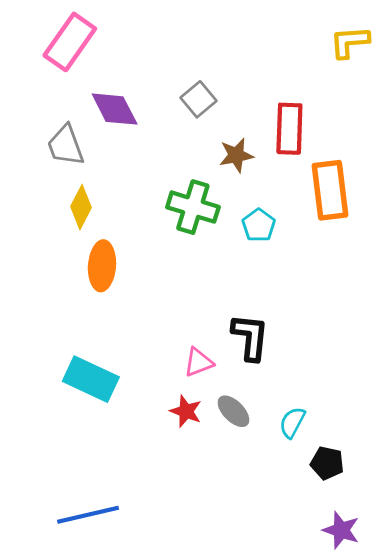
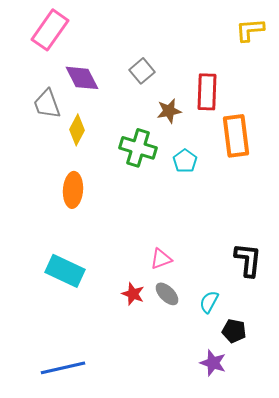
yellow diamond: (81, 207) -> (77, 130), moved
black L-shape: (250, 337) -> (248, 260), moved
pink triangle: (198, 362) -> (161, 259), moved
purple star: (341, 530) -> (213, 363), moved

